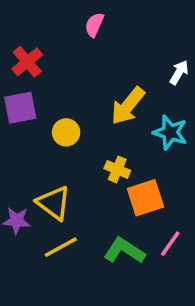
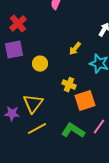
yellow arrow: (128, 106) -> (75, 49), size x0.6
yellow triangle: (54, 203) -> (33, 104), turned 30

